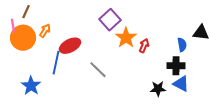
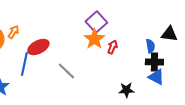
purple square: (110, 20) -> (96, 22), moved
black cross: (176, 66) -> (154, 62), moved
blue triangle: (181, 84) -> (156, 77), moved

